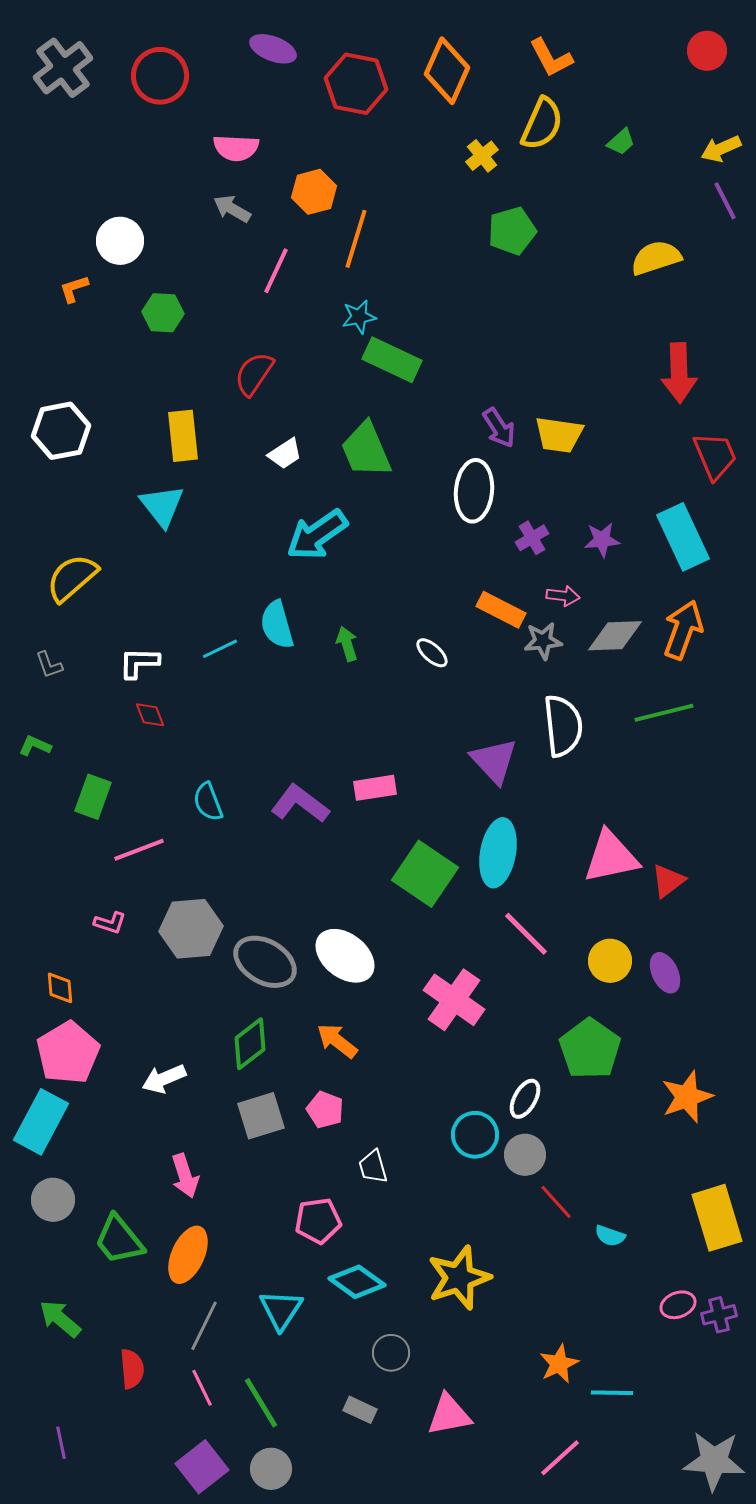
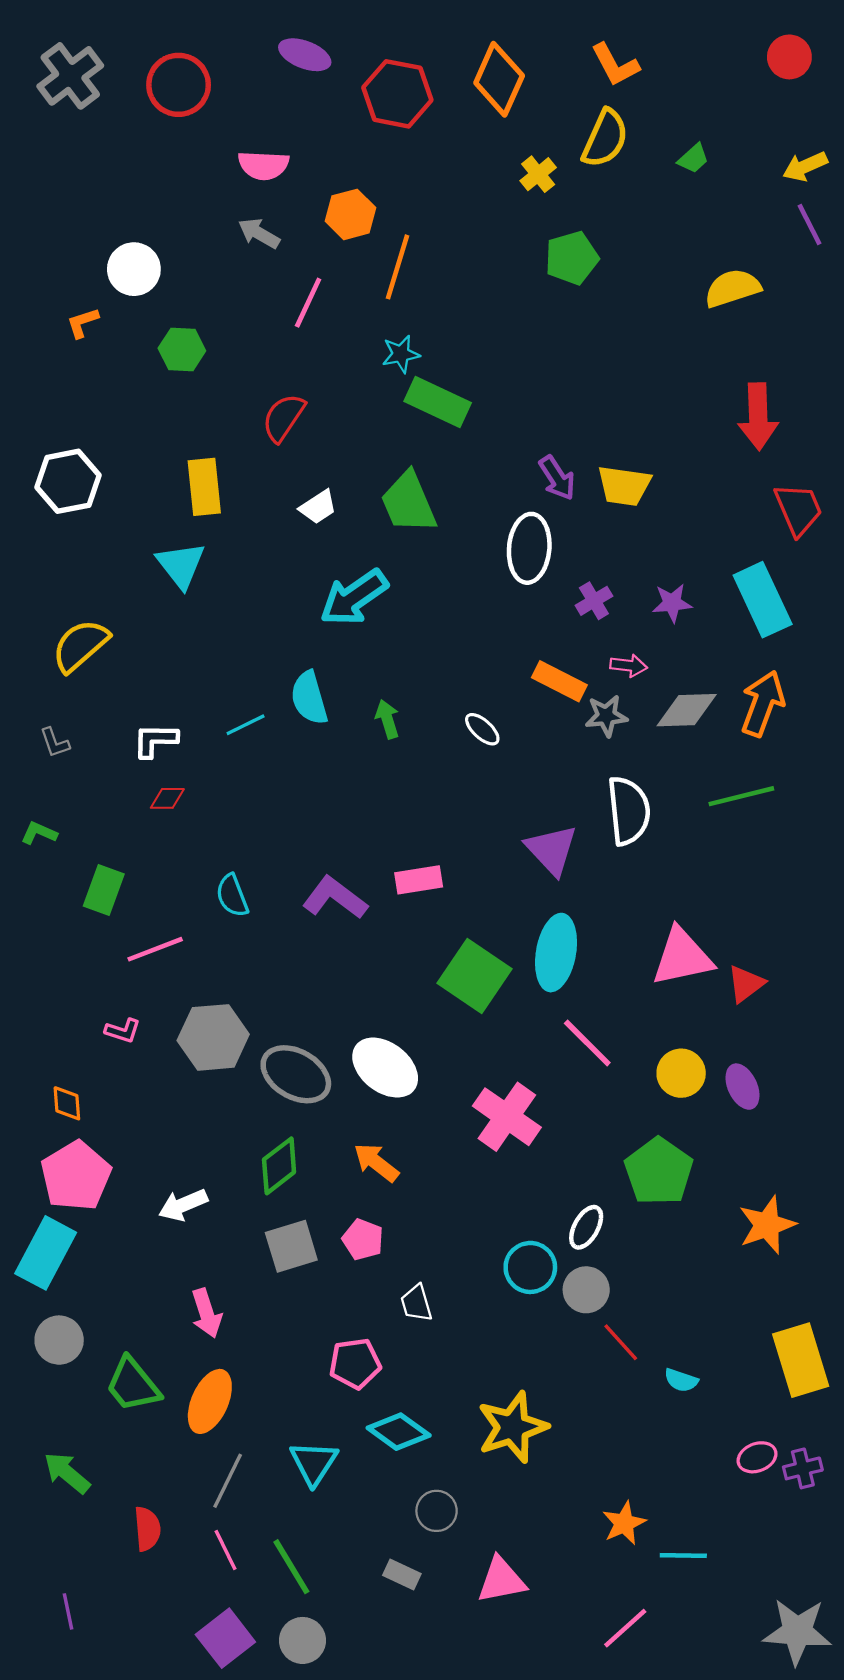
red diamond: (150, 715) -> (167, 798), turned -68

